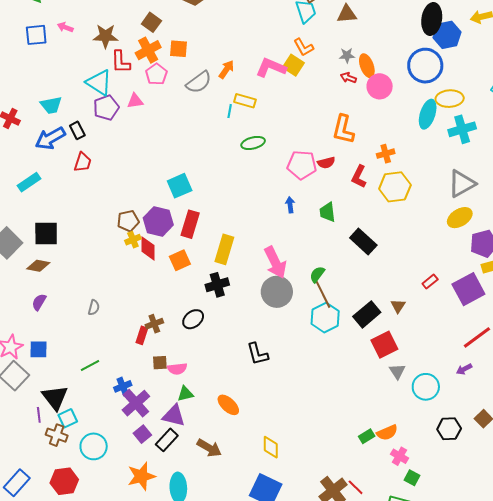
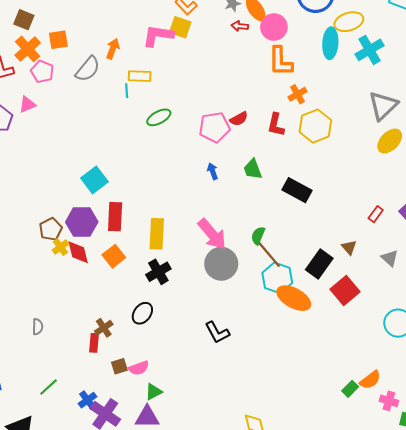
orange L-shape: (343, 129) -> (280, 61), moved
gray triangle: (397, 371) -> (390, 258), moved
orange ellipse: (228, 405) -> (294, 298), moved, size x1.4

